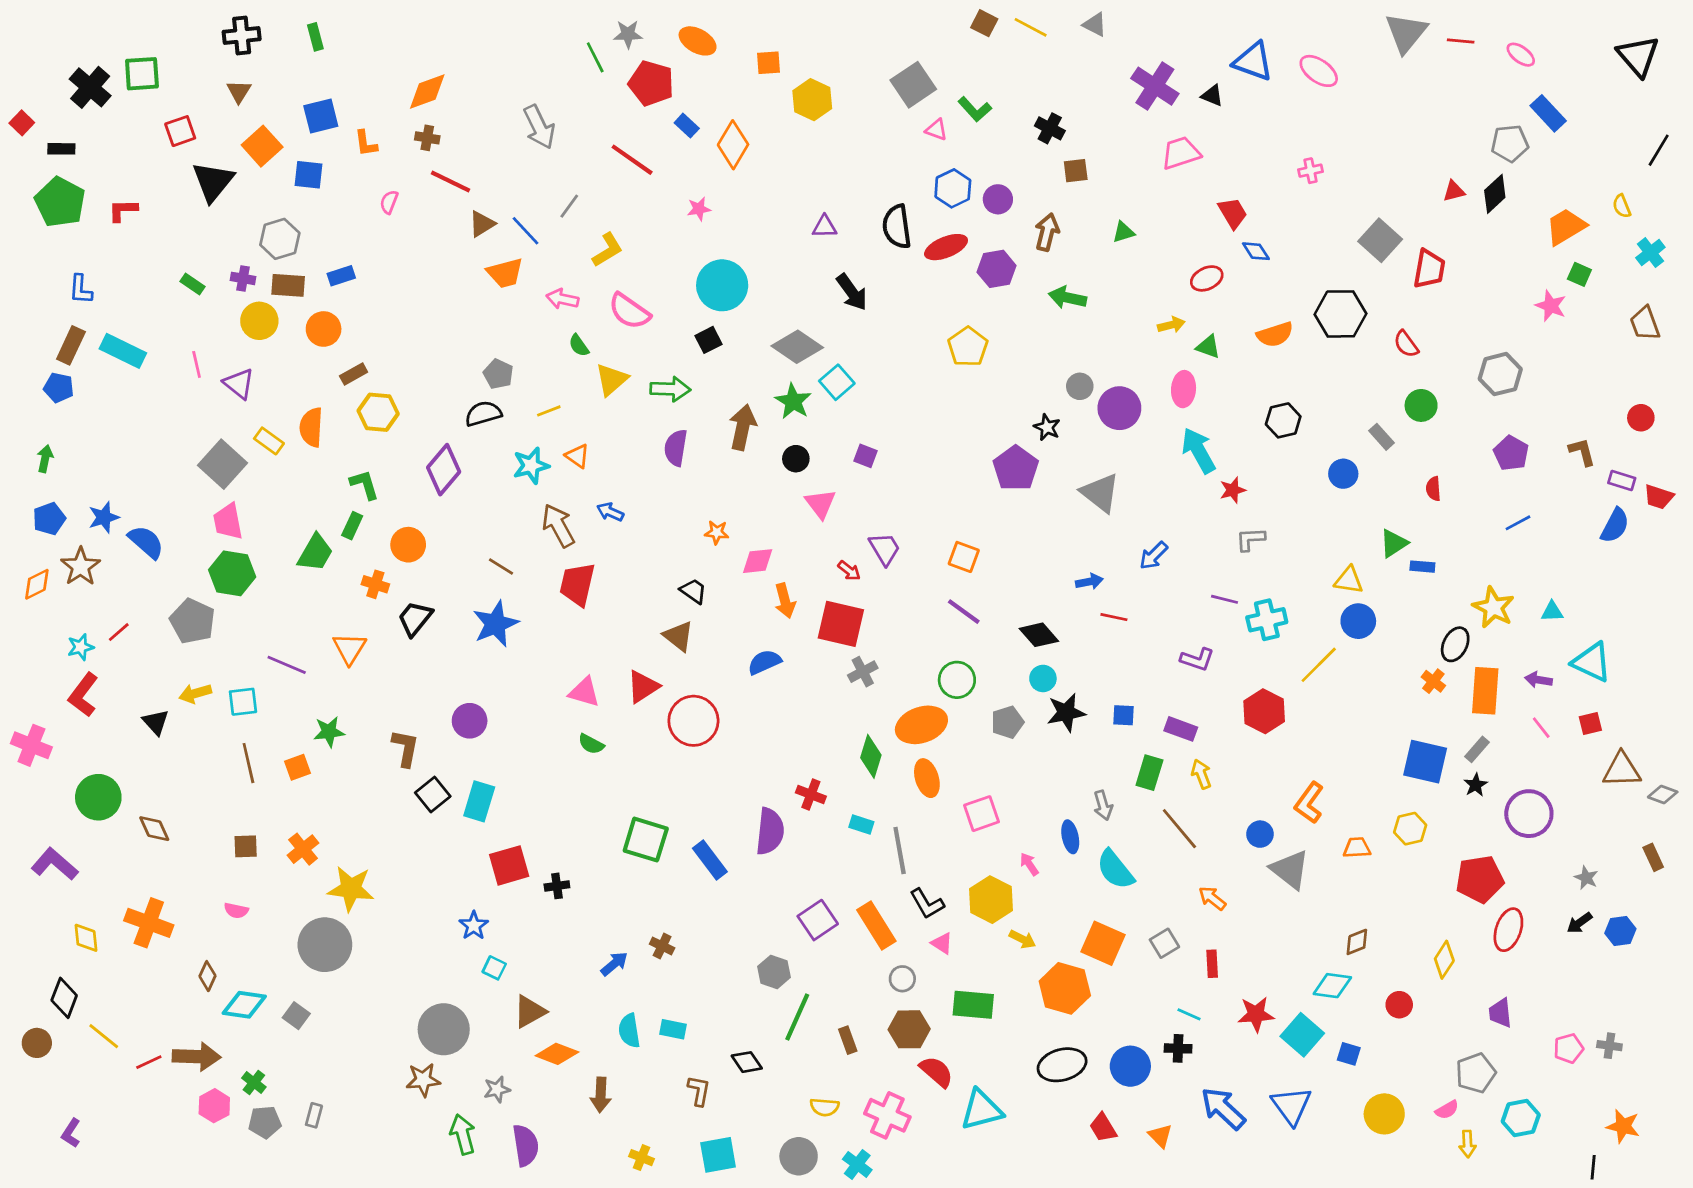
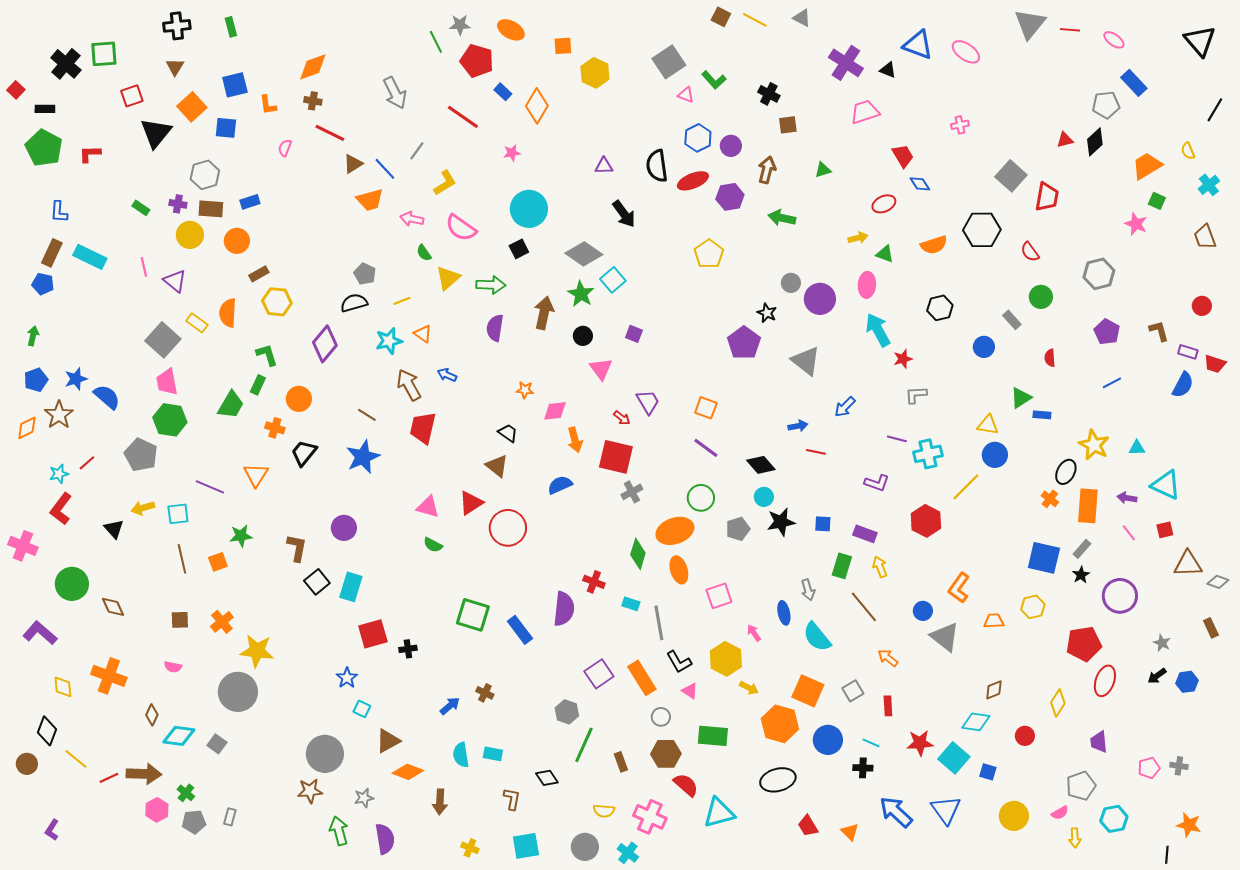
blue circle: (1130, 1066) -> (828, 740), moved

